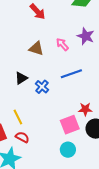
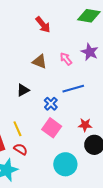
blue cross: (42, 87) -> (51, 104), moved
pink square: (70, 125) -> (52, 128), moved, turned -36
cyan circle: (68, 150) -> (65, 164), size x1.5

